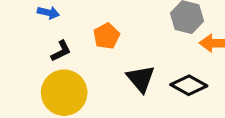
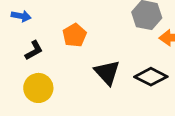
yellow circle: (64, 93) -> (38, 88), size x0.7

